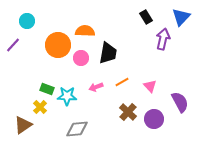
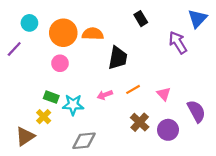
black rectangle: (146, 17) -> (141, 19), moved
purple arrow: (163, 39) -> (178, 43), turned -45
orange circle: (58, 45) -> (63, 33), moved
pink circle: (81, 58) -> (60, 63), moved

